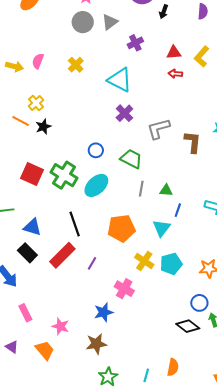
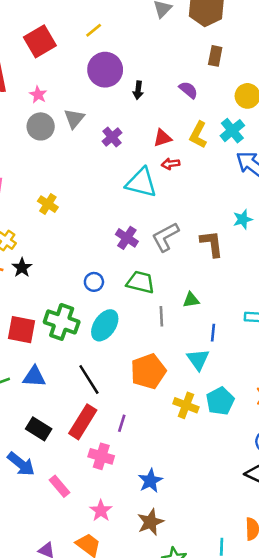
purple semicircle: (203, 11) -> (188, 90), moved, turned -42
yellow cross: (76, 65) -> (48, 204), moved
cyan triangle: (120, 80) -> (141, 183), moved
purple cross: (124, 113) -> (127, 238), moved
green triangle: (166, 190) -> (191, 300), moved
blue triangle: (32, 227) -> (34, 377), moved
pink cross: (124, 289) -> (101, 456), moved
pink rectangle: (25, 313) -> (60, 486), moved
pink star: (60, 326) -> (101, 511), turned 30

